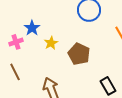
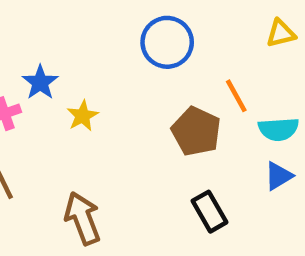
brown pentagon: (79, 54) -> (196, 131), moved

